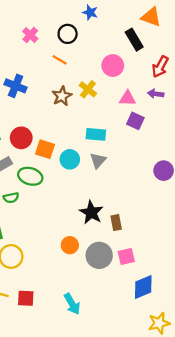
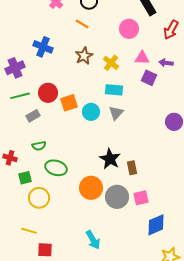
yellow cross: (88, 89) -> (111, 63), moved
purple arrow: (156, 94) -> (166, 63), moved
orange square: (45, 149) -> (69, 103), turned -36
green ellipse: (30, 176) -> (56, 168), moved
orange circle: (70, 245) -> (91, 188), size x1.5
red square: (26, 298) -> (45, 250), moved

